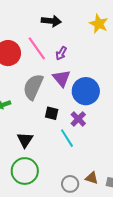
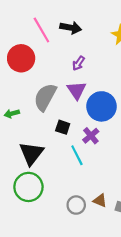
pink line: (37, 48) -> (41, 30), moved
black triangle: (25, 140) -> (31, 153), size x1.4

